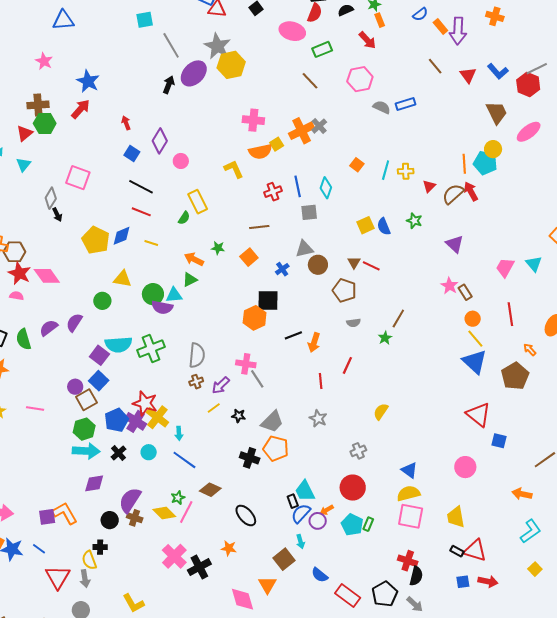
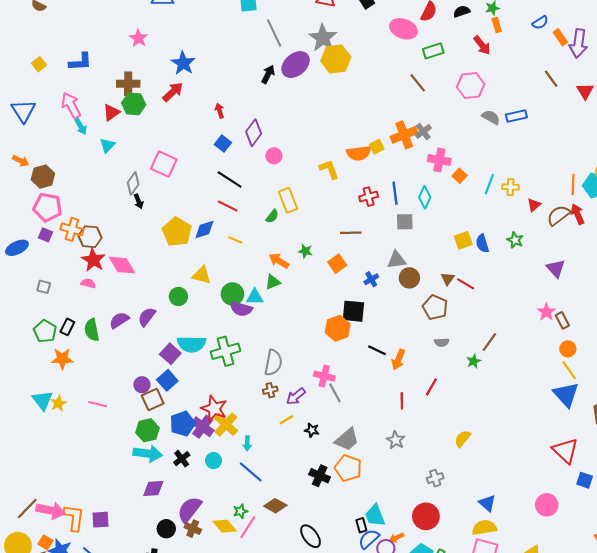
pink cross: (253, 120) -> (439, 160), moved
black line: (293, 335) -> (377, 350), turned 42
orange L-shape: (65, 513) -> (74, 518), moved, turned 32

